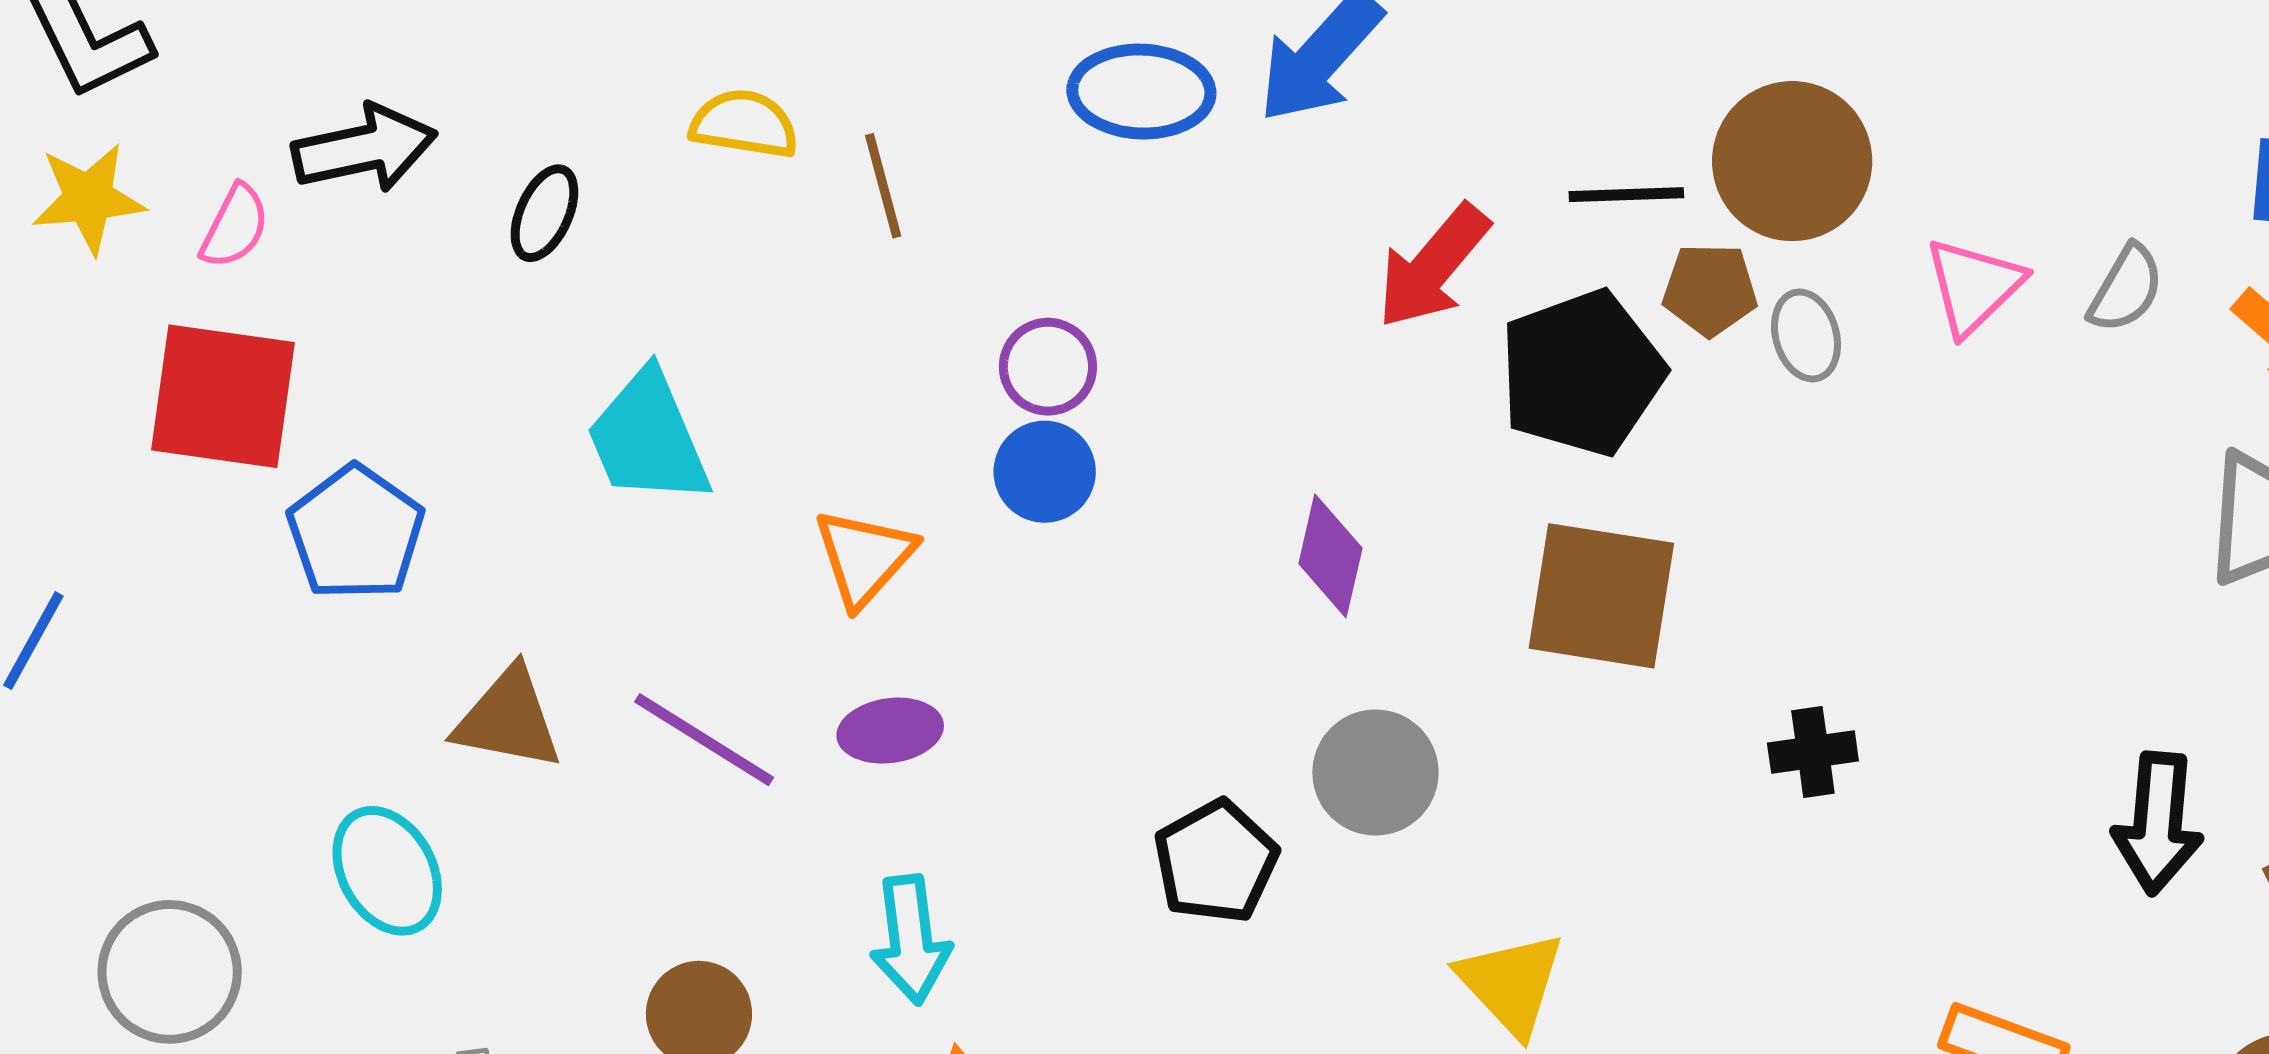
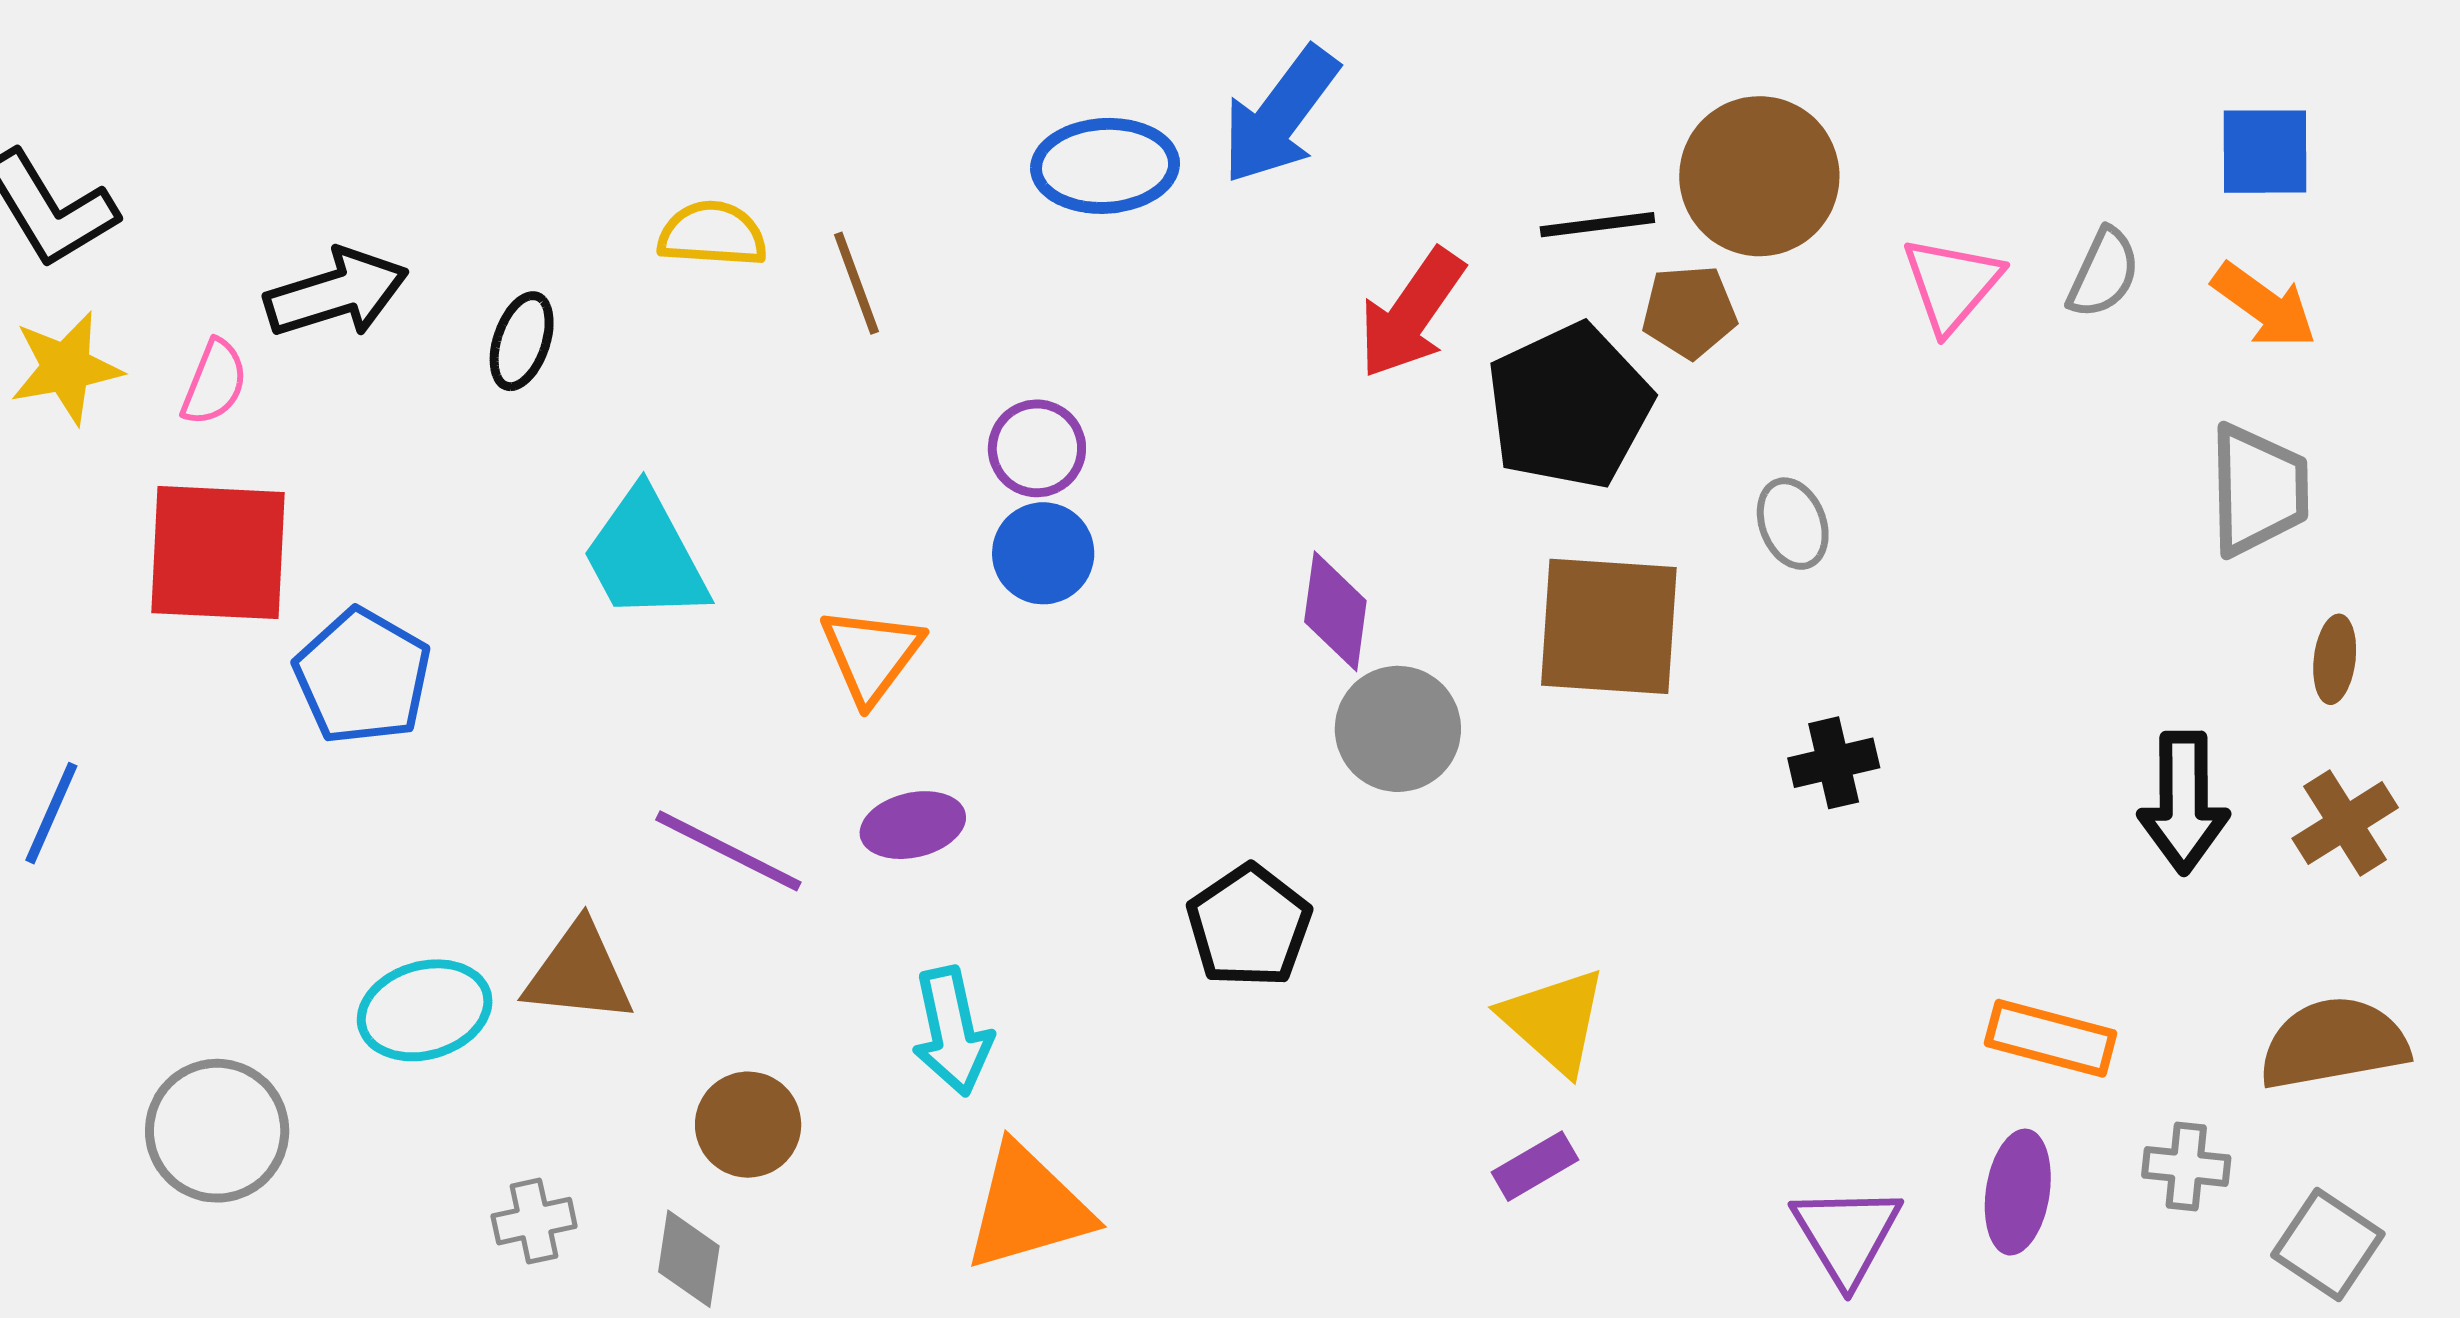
gray ellipse: (1806, 335) -> (1793, 524), moved
brown triangle: (508, 719) -> (579, 973), moved
gray circle: (1375, 773) -> (1398, 729), moved
cyan ellipse: (387, 871) -> (425, 1010), turned -72

